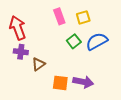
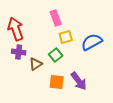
yellow square: (83, 17) -> (66, 37), moved
green square: (74, 41) -> (56, 55), moved
purple arrow: (83, 82) -> (79, 81), turned 42

